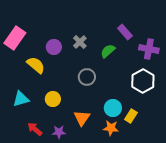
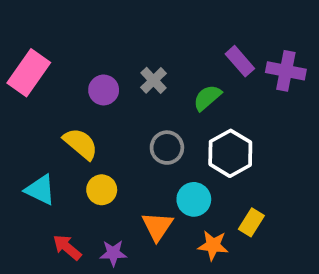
purple cross: (149, 49) -> (286, 71), moved
yellow semicircle: (36, 65) -> (81, 144), moved
white hexagon: (143, 81) -> (230, 153), moved
cyan triangle: (21, 99) -> (40, 190), turned 42
cyan circle: (113, 108) -> (194, 199), moved

